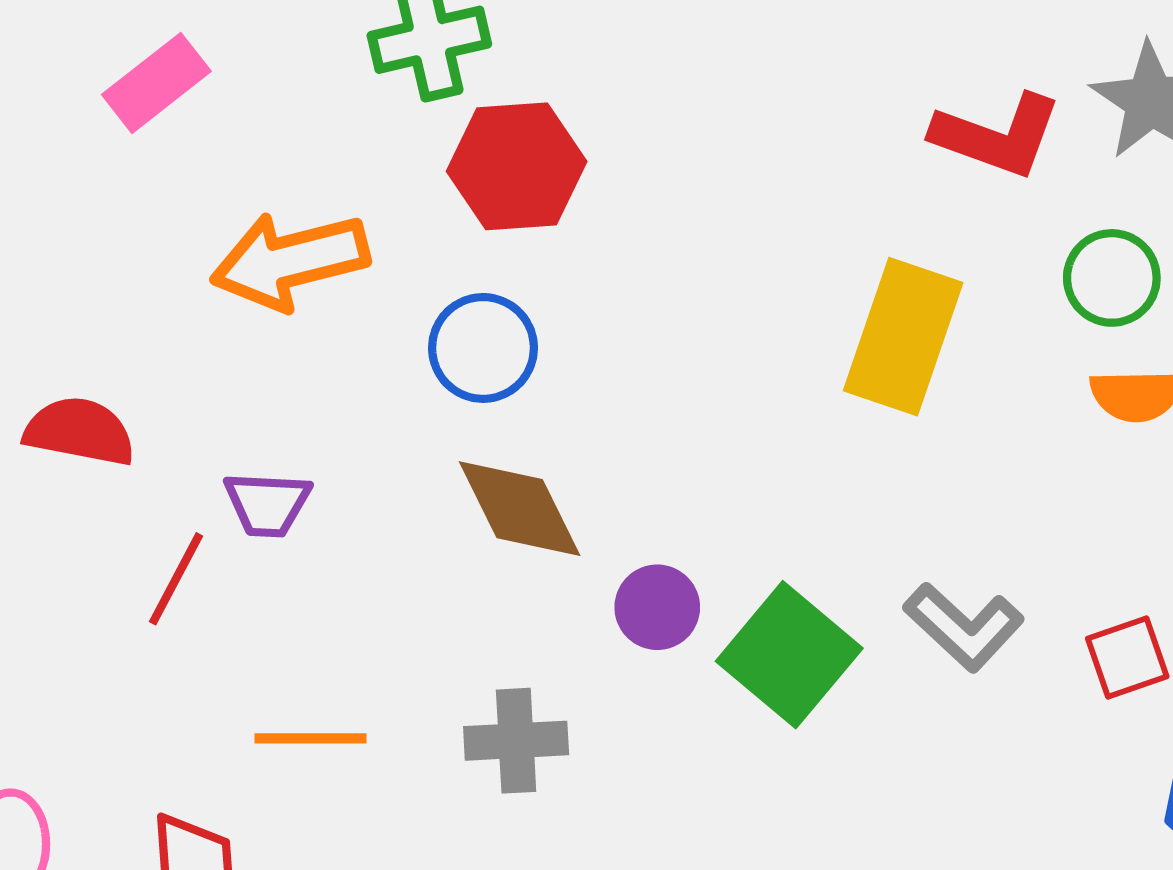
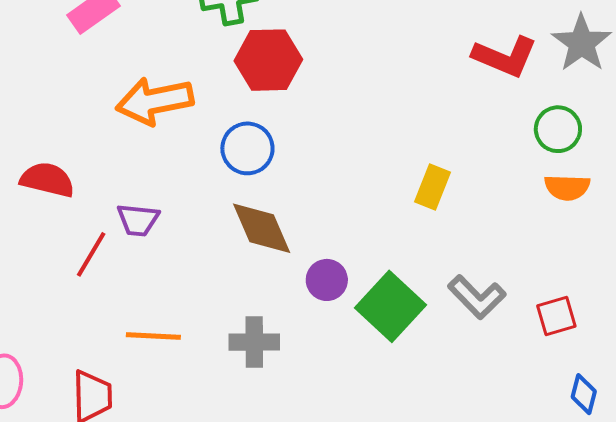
yellow rectangle: (903, 337) -> (433, 187), moved, size x0.6

